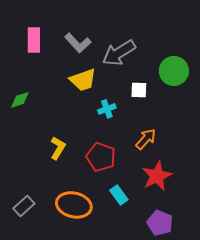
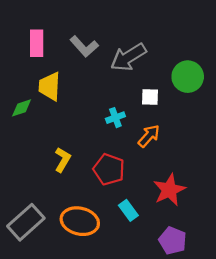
yellow trapezoid: (83, 80) -> (50, 86), moved, turned 112
orange arrow: (146, 139) -> (149, 136), moved
gray rectangle: (24, 206) -> (26, 222), size x1.6

